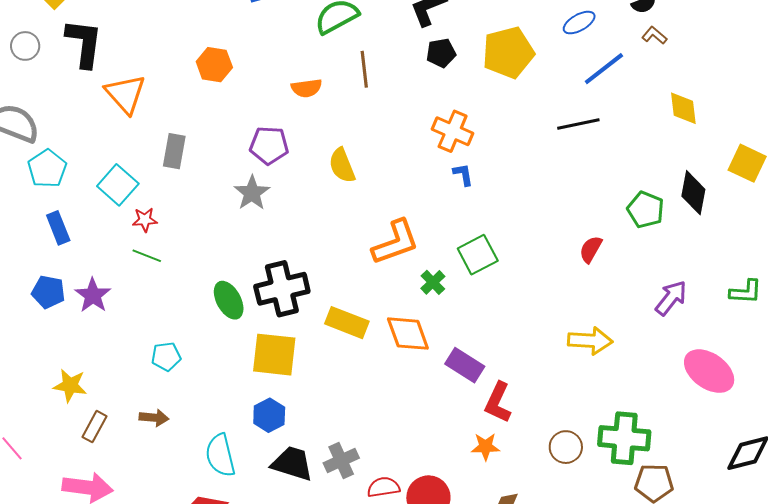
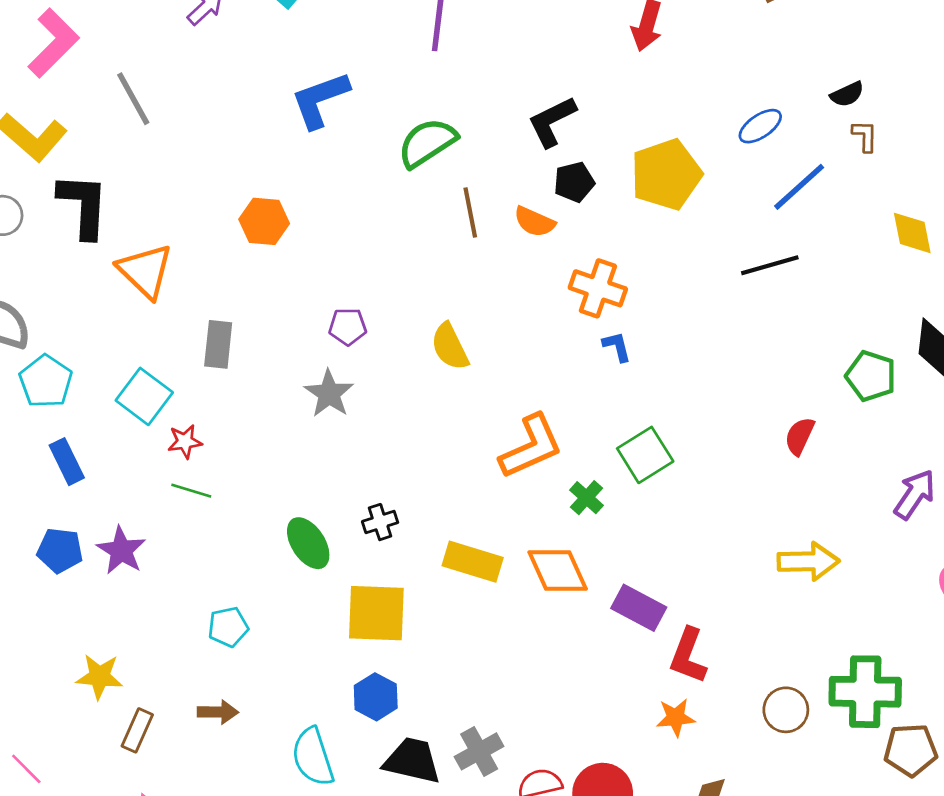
brown L-shape: (654, 35) -> (865, 136), turned 55
orange semicircle: (307, 88) -> (534, 222), moved, turned 36
purple pentagon: (269, 145) -> (348, 327), size x0.7
black cross: (282, 289) -> (380, 522), size x0.5

